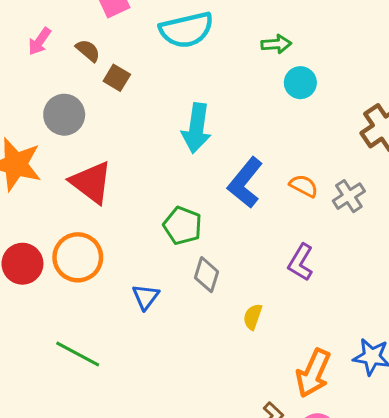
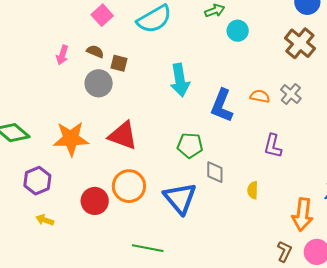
gray circle: (64, 115) -> (99, 83), moved
blue triangle: (146, 297) -> (180, 198), size x1.8

